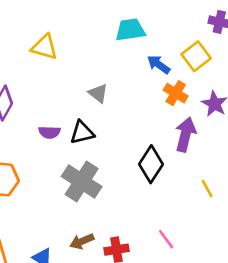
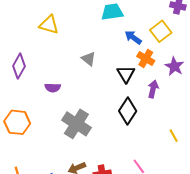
black triangle: (82, 133) -> (126, 74), moved, turned -48
purple arrow: (185, 134) -> (153, 89), size x0.7
yellow line: (207, 189) -> (174, 136), moved

